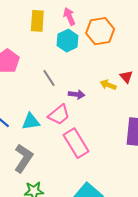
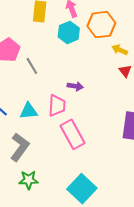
gray line: (49, 78) -> (32, 66), moved
yellow arrow: (108, 85) -> (120, 50), moved
pink trapezoid: (59, 115) -> (57, 105), turned -50

